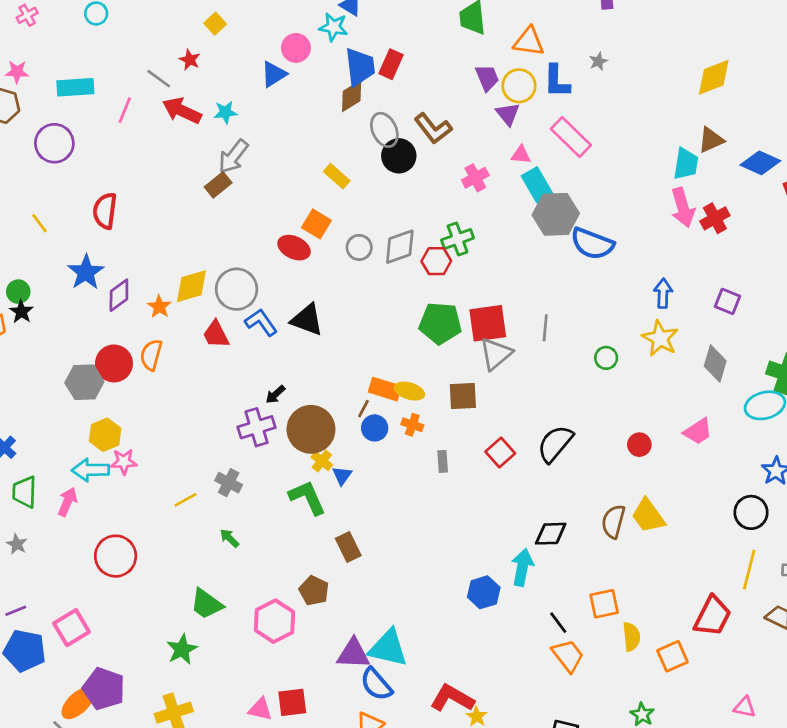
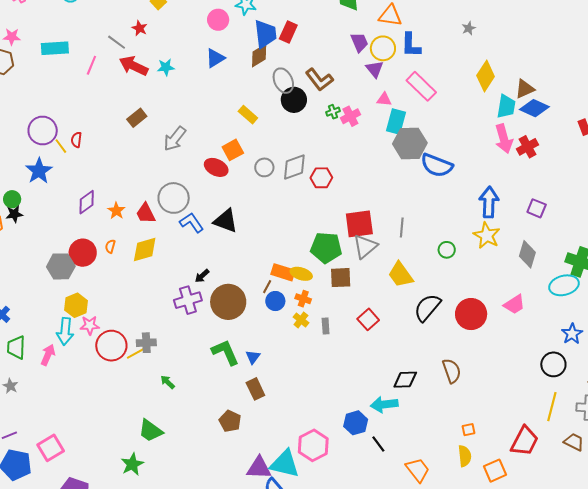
gray star: (598, 61) -> (469, 28), moved
blue triangle: (274, 74) -> (215, 58), moved
yellow diamond: (714, 77) -> (486, 76), moved, turned -36
purple circle: (54, 143) -> (43, 130), moved
gray arrow: (233, 156) -> (175, 139), moved
blue diamond: (760, 163) -> (534, 108), moved
brown rectangle: (218, 185) -> (137, 118), moved
cyan rectangle: (537, 185) -> (396, 122), turned 45
red semicircle: (105, 211) -> (76, 140), size x0.6
yellow line: (40, 223) -> (61, 146), moved
orange square: (316, 224) -> (233, 150), turned 30
green cross: (458, 239) -> (333, 112), moved, size x0.6
blue star: (86, 272) -> (39, 171), moved
yellow diamond: (191, 286) -> (145, 250), moved
blue arrow: (663, 293) -> (489, 202), size x1.4
black star: (21, 312) -> (14, 214), turned 30
green pentagon: (440, 323) -> (326, 248), moved
red trapezoid: (216, 334) -> (146, 213), moved
orange semicircle: (151, 355) -> (110, 246), size x0.6
black semicircle: (555, 444) -> (427, 308), moved
red circle: (639, 445) -> (471, 314), size x1.8
yellow cross: (322, 461) -> (301, 320), moved
cyan arrow: (91, 470) -> (65, 331), turned -84
blue triangle: (342, 476) -> (253, 357), moved
gray cross: (229, 483) -> (146, 343), moved, turned -30
yellow trapezoid: (648, 516) -> (401, 275), moved
brown semicircle: (613, 521) -> (452, 371), turned 145
red circle: (116, 556) -> (111, 346), moved
cyan arrow: (522, 567) -> (384, 404), turned -108
orange square: (604, 604) -> (469, 430), moved, size x0.6
pink hexagon: (274, 621) -> (313, 445), moved
black line: (558, 623) -> (378, 444), moved

